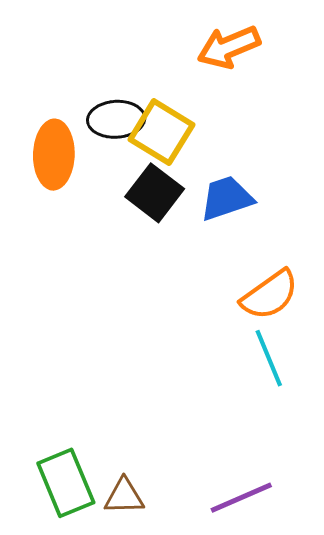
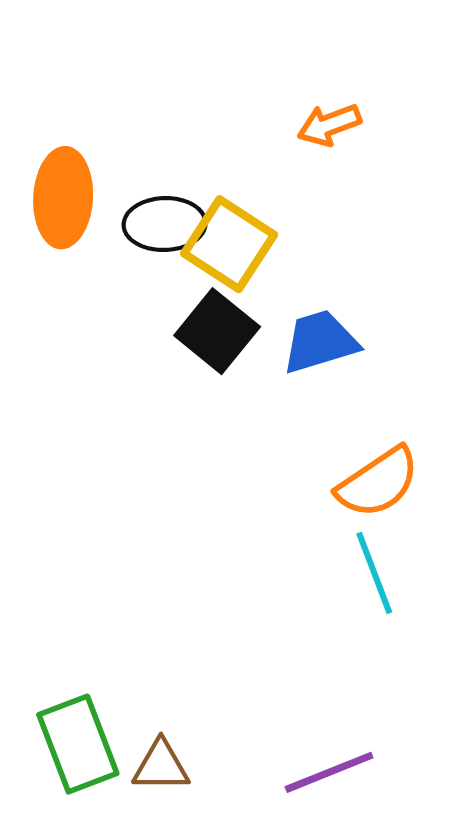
orange arrow: (229, 47) -> (329, 125), size x0.7
orange ellipse: (54, 155) -> (63, 198), moved

